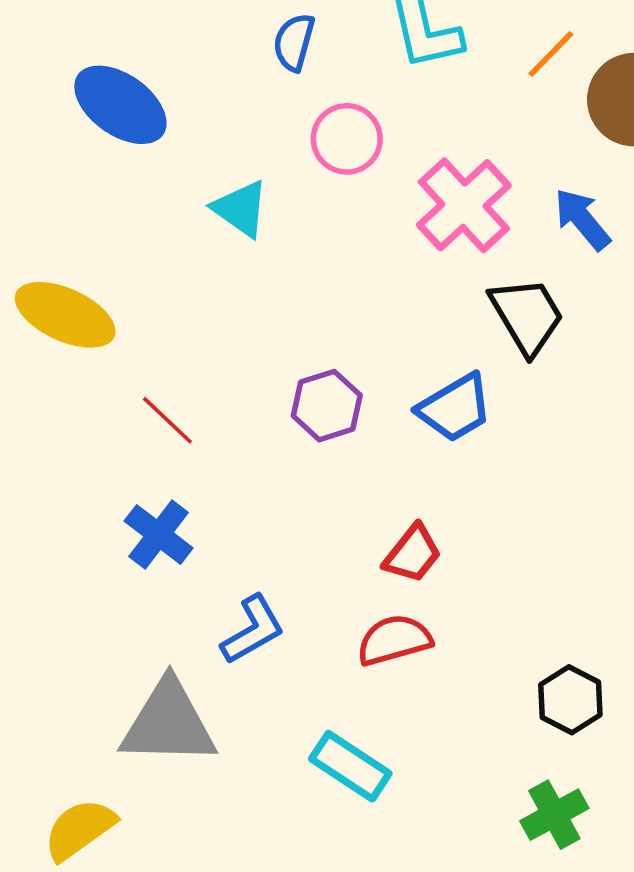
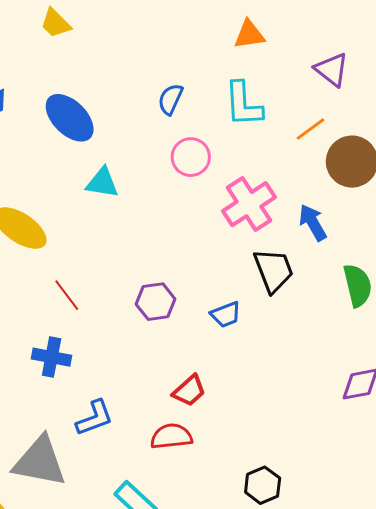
cyan triangle: (241, 209) -> (102, 183), moved, turned -36
blue trapezoid: (455, 408) -> (226, 315), size x0.7
blue cross: (159, 535) -> (52, 357), turned -36

